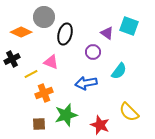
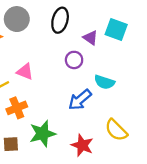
black ellipse: (65, 34) -> (60, 20), moved
cyan semicircle: (119, 71) -> (104, 82), turned 72
blue arrow: (86, 83) -> (80, 100), moved, turned -30

